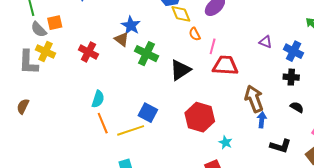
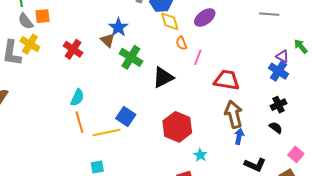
purple triangle: (266, 42) -> (282, 56), moved
red trapezoid: (225, 65) -> (227, 80), moved
black cross: (291, 77) -> (279, 105), moved, turned -35

